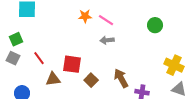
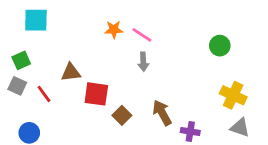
green circle: (155, 25) -> (220, 46), moved
gray arrow: (107, 40) -> (143, 62), turned -88
red line: (39, 58) -> (44, 94), moved
brown triangle: (53, 79) -> (71, 72), moved

